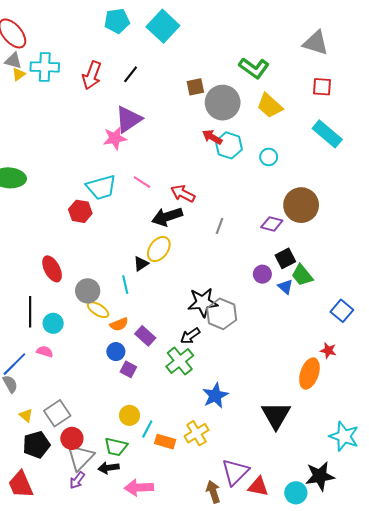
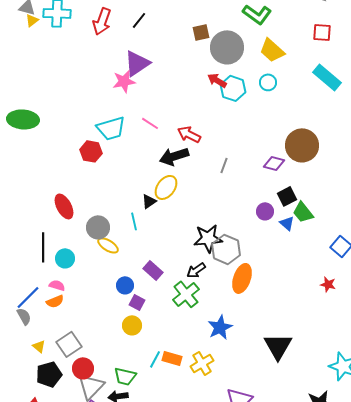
cyan circle: (269, 157) -> (268, 82), moved
orange semicircle: (119, 324) -> (55, 301), moved
orange ellipse: (309, 374) -> (242, 278), moved
yellow circle: (129, 415) -> (132, 325), moved
orange rectangle: (165, 442) -> (172, 358), moved

